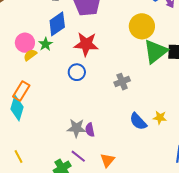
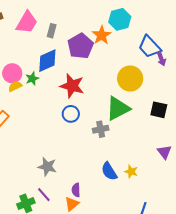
green triangle: (155, 51) -> (118, 108), moved
blue circle: (77, 72) -> (71, 114), moved
purple semicircle: (90, 130) -> (76, 190), moved

